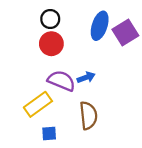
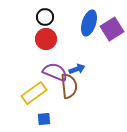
brown semicircle: (88, 116) -> (69, 86), moved

